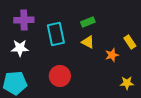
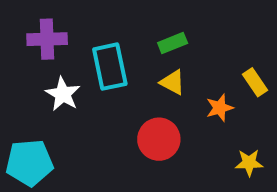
white star: (20, 48) -> (63, 94), moved, turned 30
red circle: (60, 76) -> (159, 139), moved

